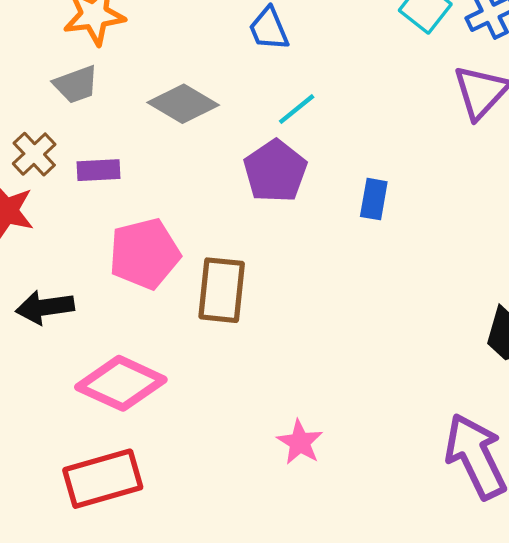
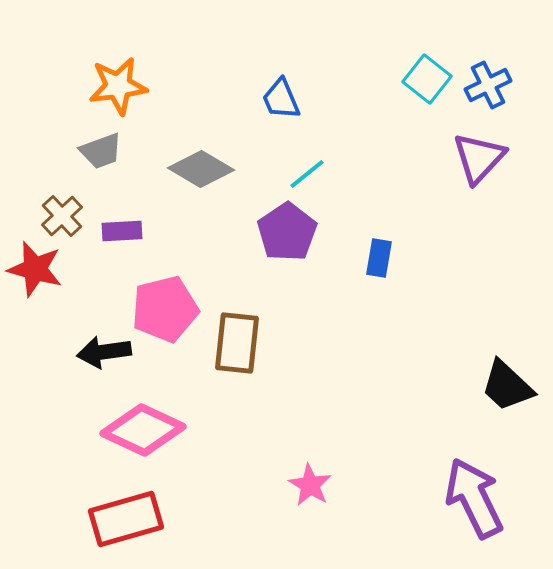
black arrow: (45, 307) -> (104, 352), moved

